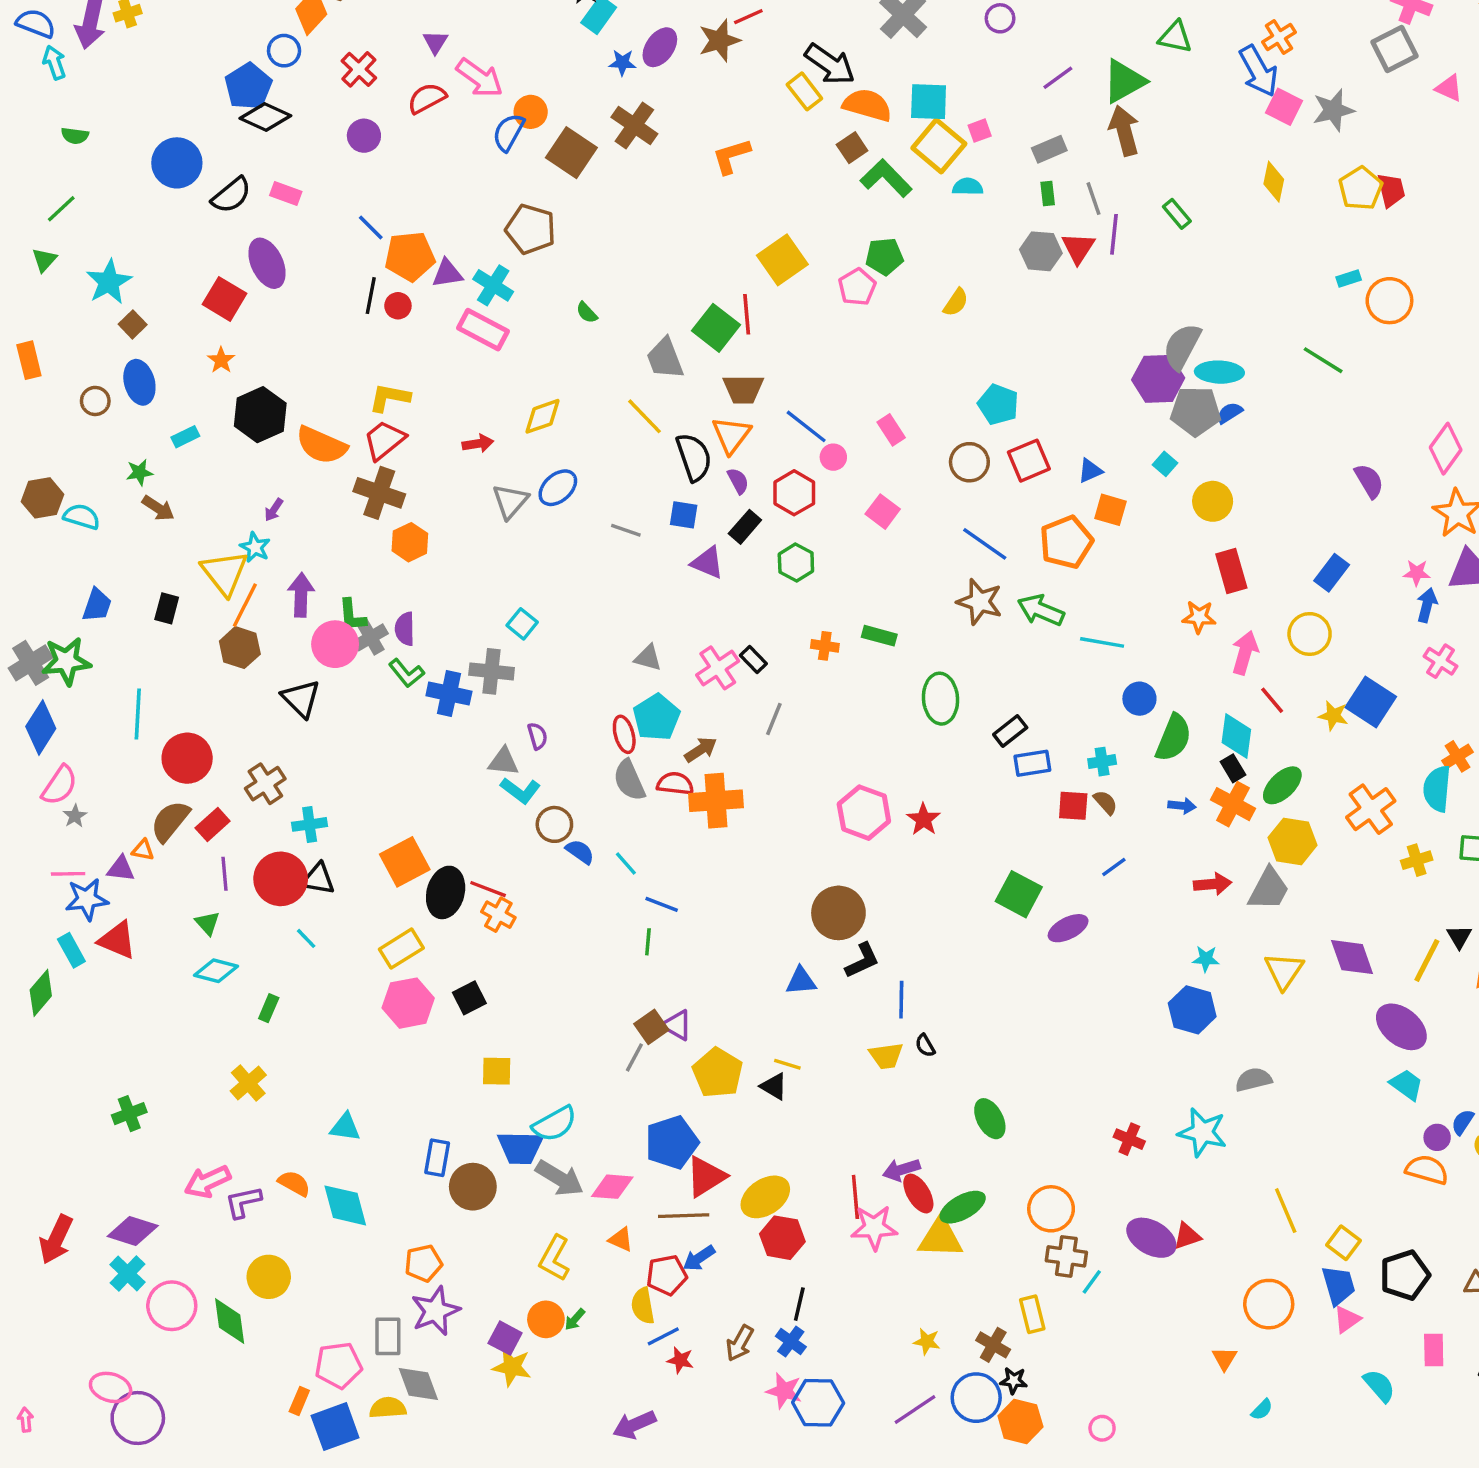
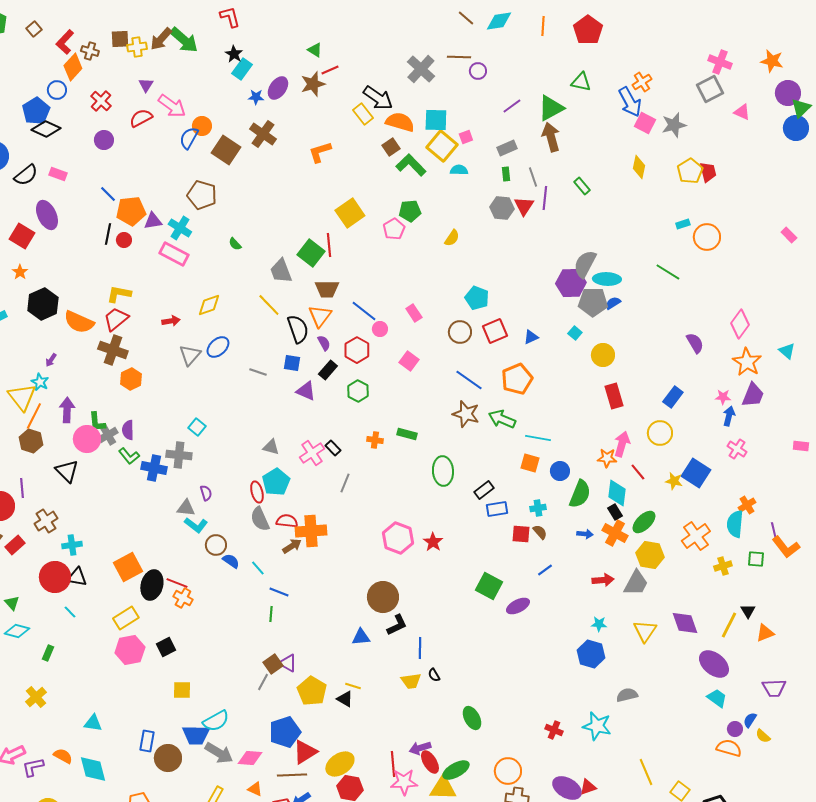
orange square: (1111, 510) -> (530, 463), moved
orange star: (1199, 617) -> (607, 458), moved
brown arrow: (701, 750) -> (292, 546), moved
purple line: (224, 874) -> (22, 488), moved

